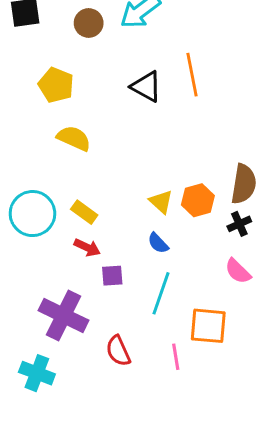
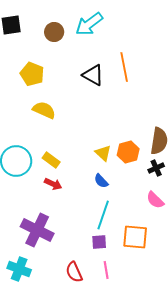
purple square: (112, 276) -> (99, 242), moved
red semicircle: (118, 351) -> (74, 272), moved
pink line: (176, 357) -> (106, 270), moved

